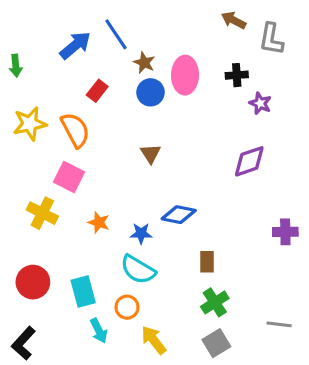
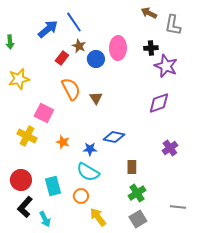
brown star: (144, 63) -> (79, 46), moved
purple star: (260, 103) -> (166, 66), size x1.6
orange semicircle: (75, 130) -> (71, 89), moved
purple cross: (285, 232) -> (170, 148), moved, turned -35
cyan arrow: (99, 331) -> (45, 219), moved
black L-shape: (24, 343) -> (25, 207), moved

